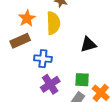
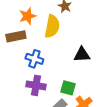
purple cross: (50, 84) -> (36, 85), turned 30

